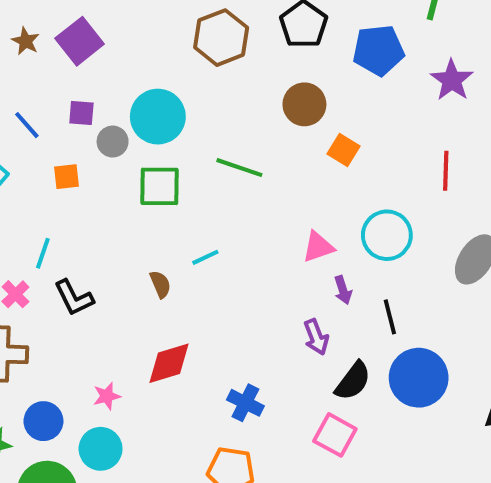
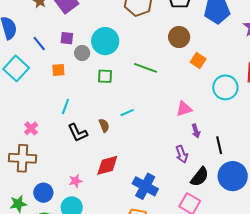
green square: (160, 186) -> (105, 76), size x0.7
cyan circle: (387, 235) -> (225, 87), moved
cyan line: (43, 253) -> (65, 107), moved
black L-shape: (74, 298) -> (78, 133), moved
blue cross: (245, 403) -> (145, 186), size x1.4

